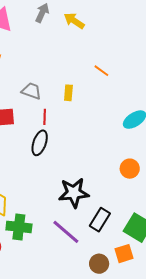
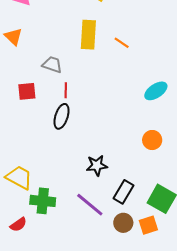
yellow rectangle: (68, 93) -> (88, 35), moved, size x1.8
black star: (74, 193) -> (97, 165), size x0.7
brown circle: (99, 264) -> (123, 223), moved

